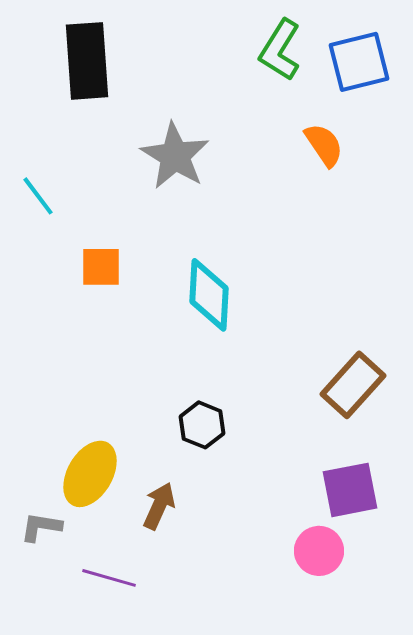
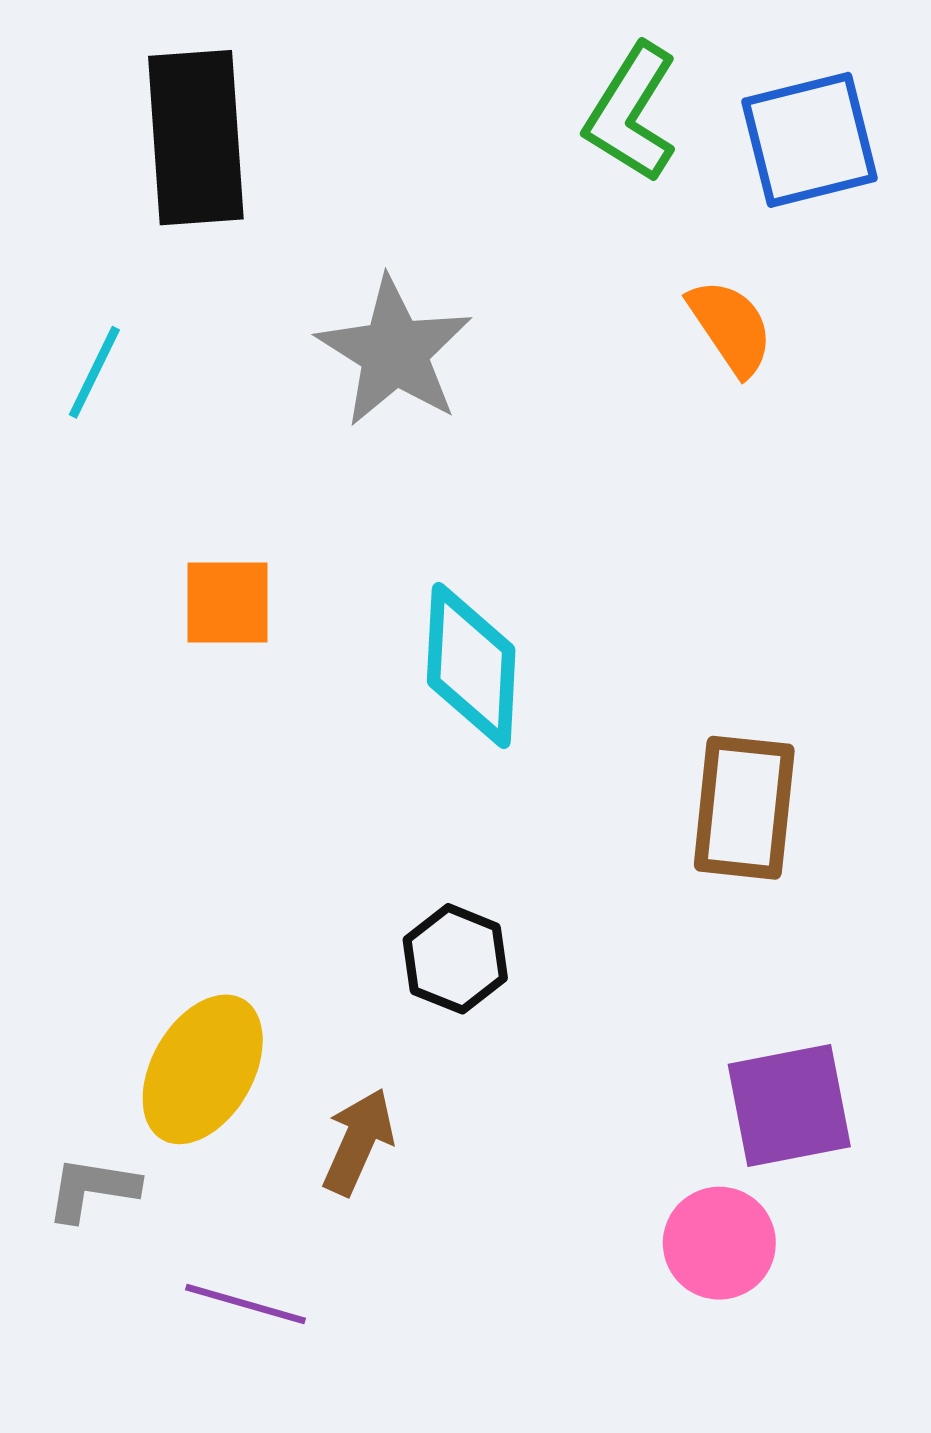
cyan line: (38, 196) -> (94, 372), moved, turned 63
brown rectangle: (353, 385) -> (744, 808), moved, turned -36

